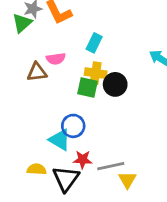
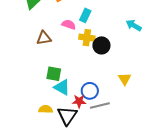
pink semicircle: (56, 59) -> (69, 25), moved, turned -152
green square: (88, 87) -> (54, 74), moved
blue circle: (73, 126) -> (90, 91), moved
yellow triangle: (127, 180) -> (125, 79), moved

